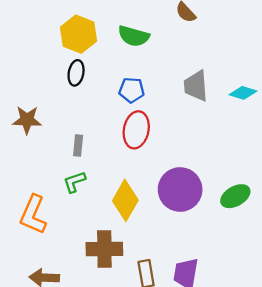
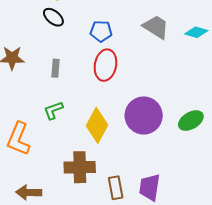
black ellipse: (76, 73) -> (53, 17), turned -60
gray trapezoid: (196, 86) -> (156, 27), turned 128
gray rectangle: (78, 145) -> (56, 68), moved

